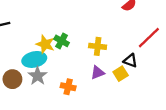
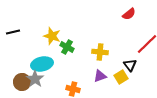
yellow star: (45, 44) -> (52, 36), moved
black triangle: (130, 61) -> (130, 65), turned 32
gray star: (38, 76) -> (35, 79), moved

